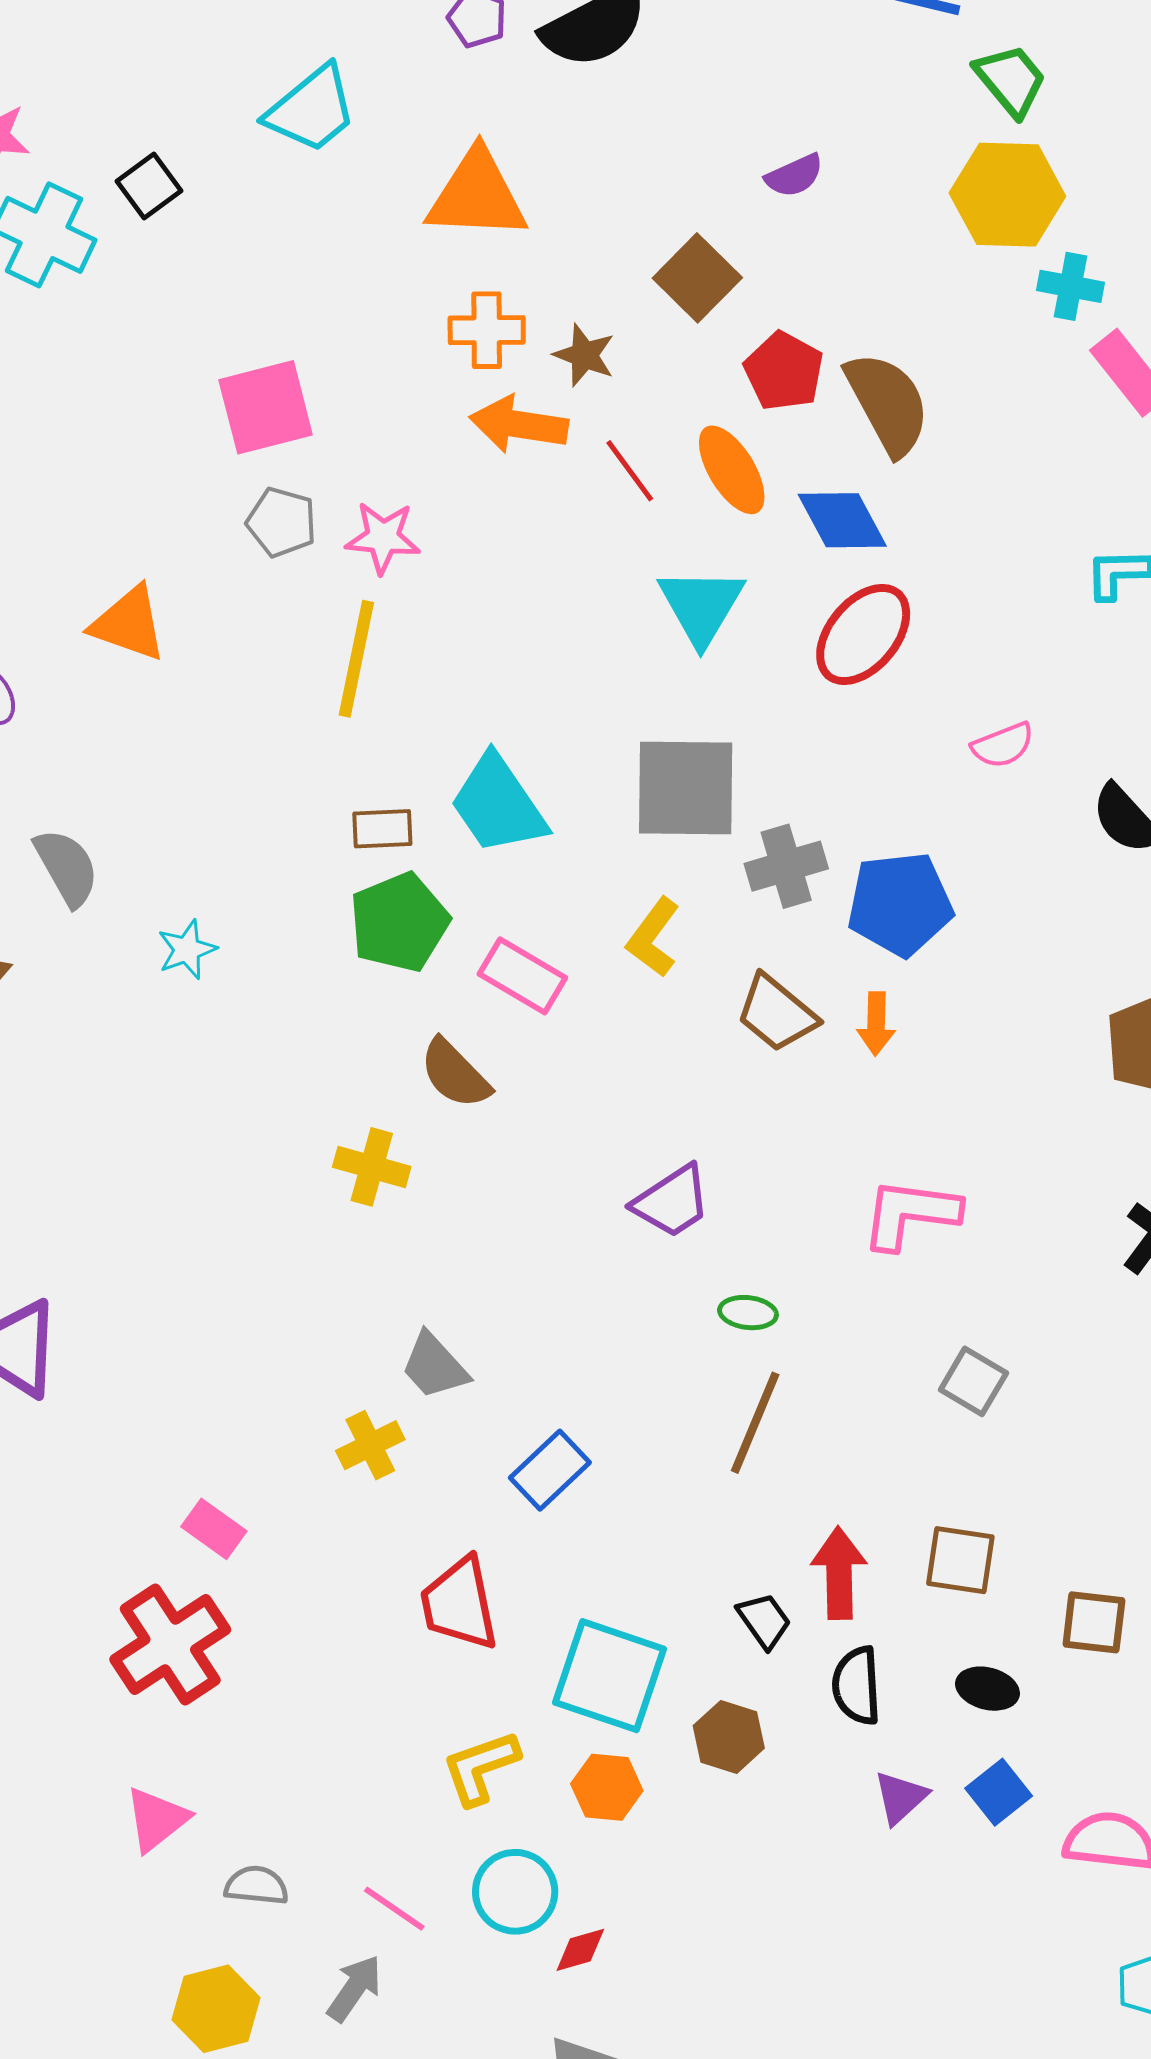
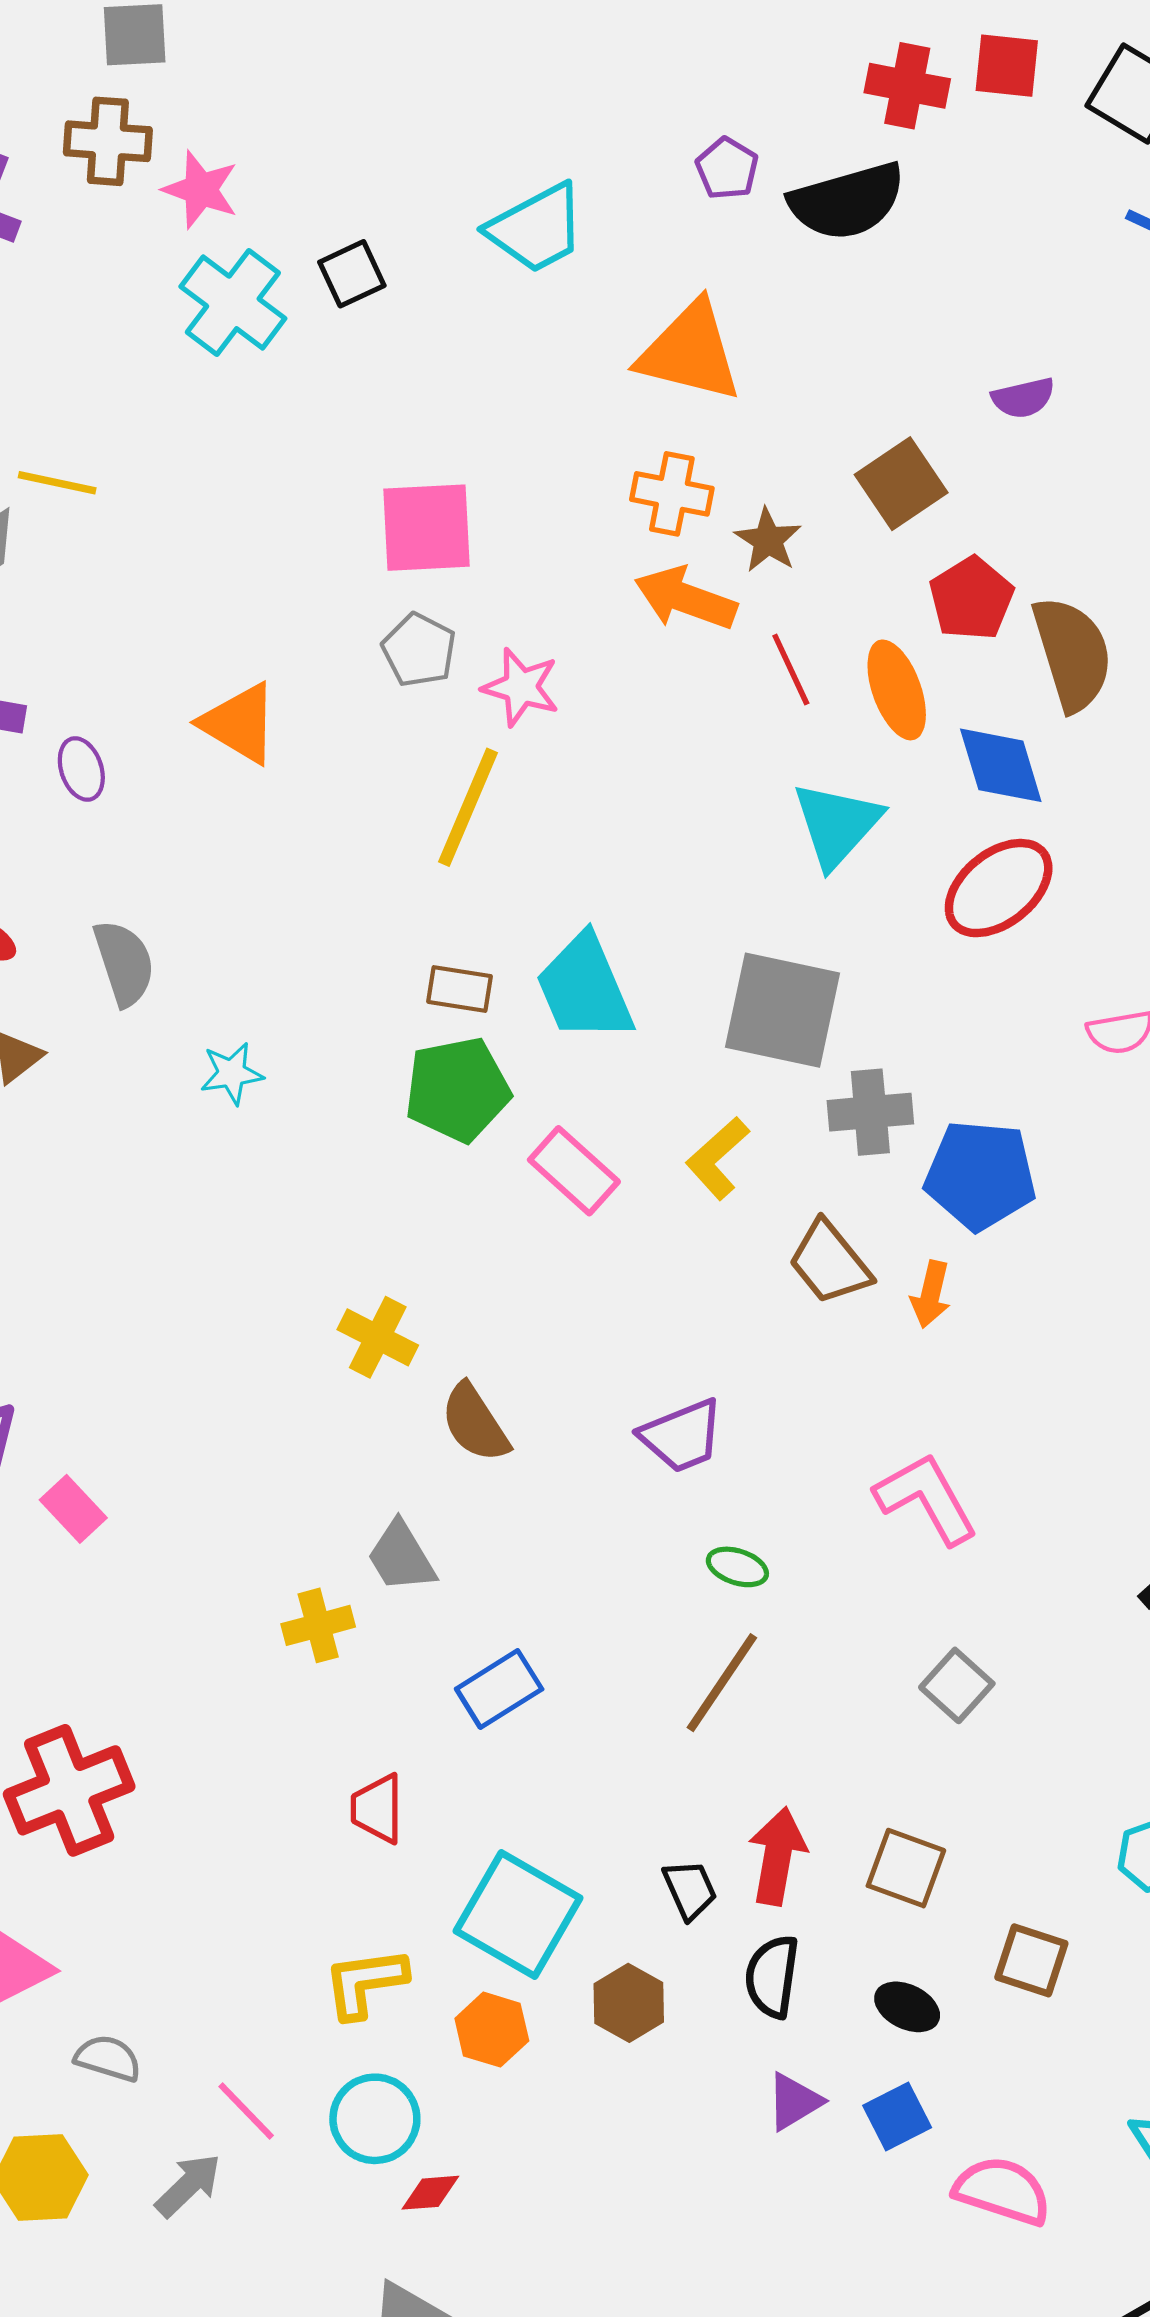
brown semicircle: (455, 1074) -> (475, 1423), moved
pink L-shape: (910, 1214) -> (926, 1498), turned 42
pink rectangle: (214, 1529) -> (73, 1509), moved
red trapezoid: (459, 1604) -> (377, 1809), size x0.7

